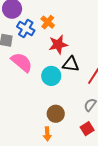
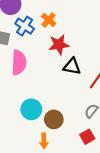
pink semicircle: (22, 62) -> (19, 62), turned 50
cyan circle: (51, 76) -> (31, 109), moved

